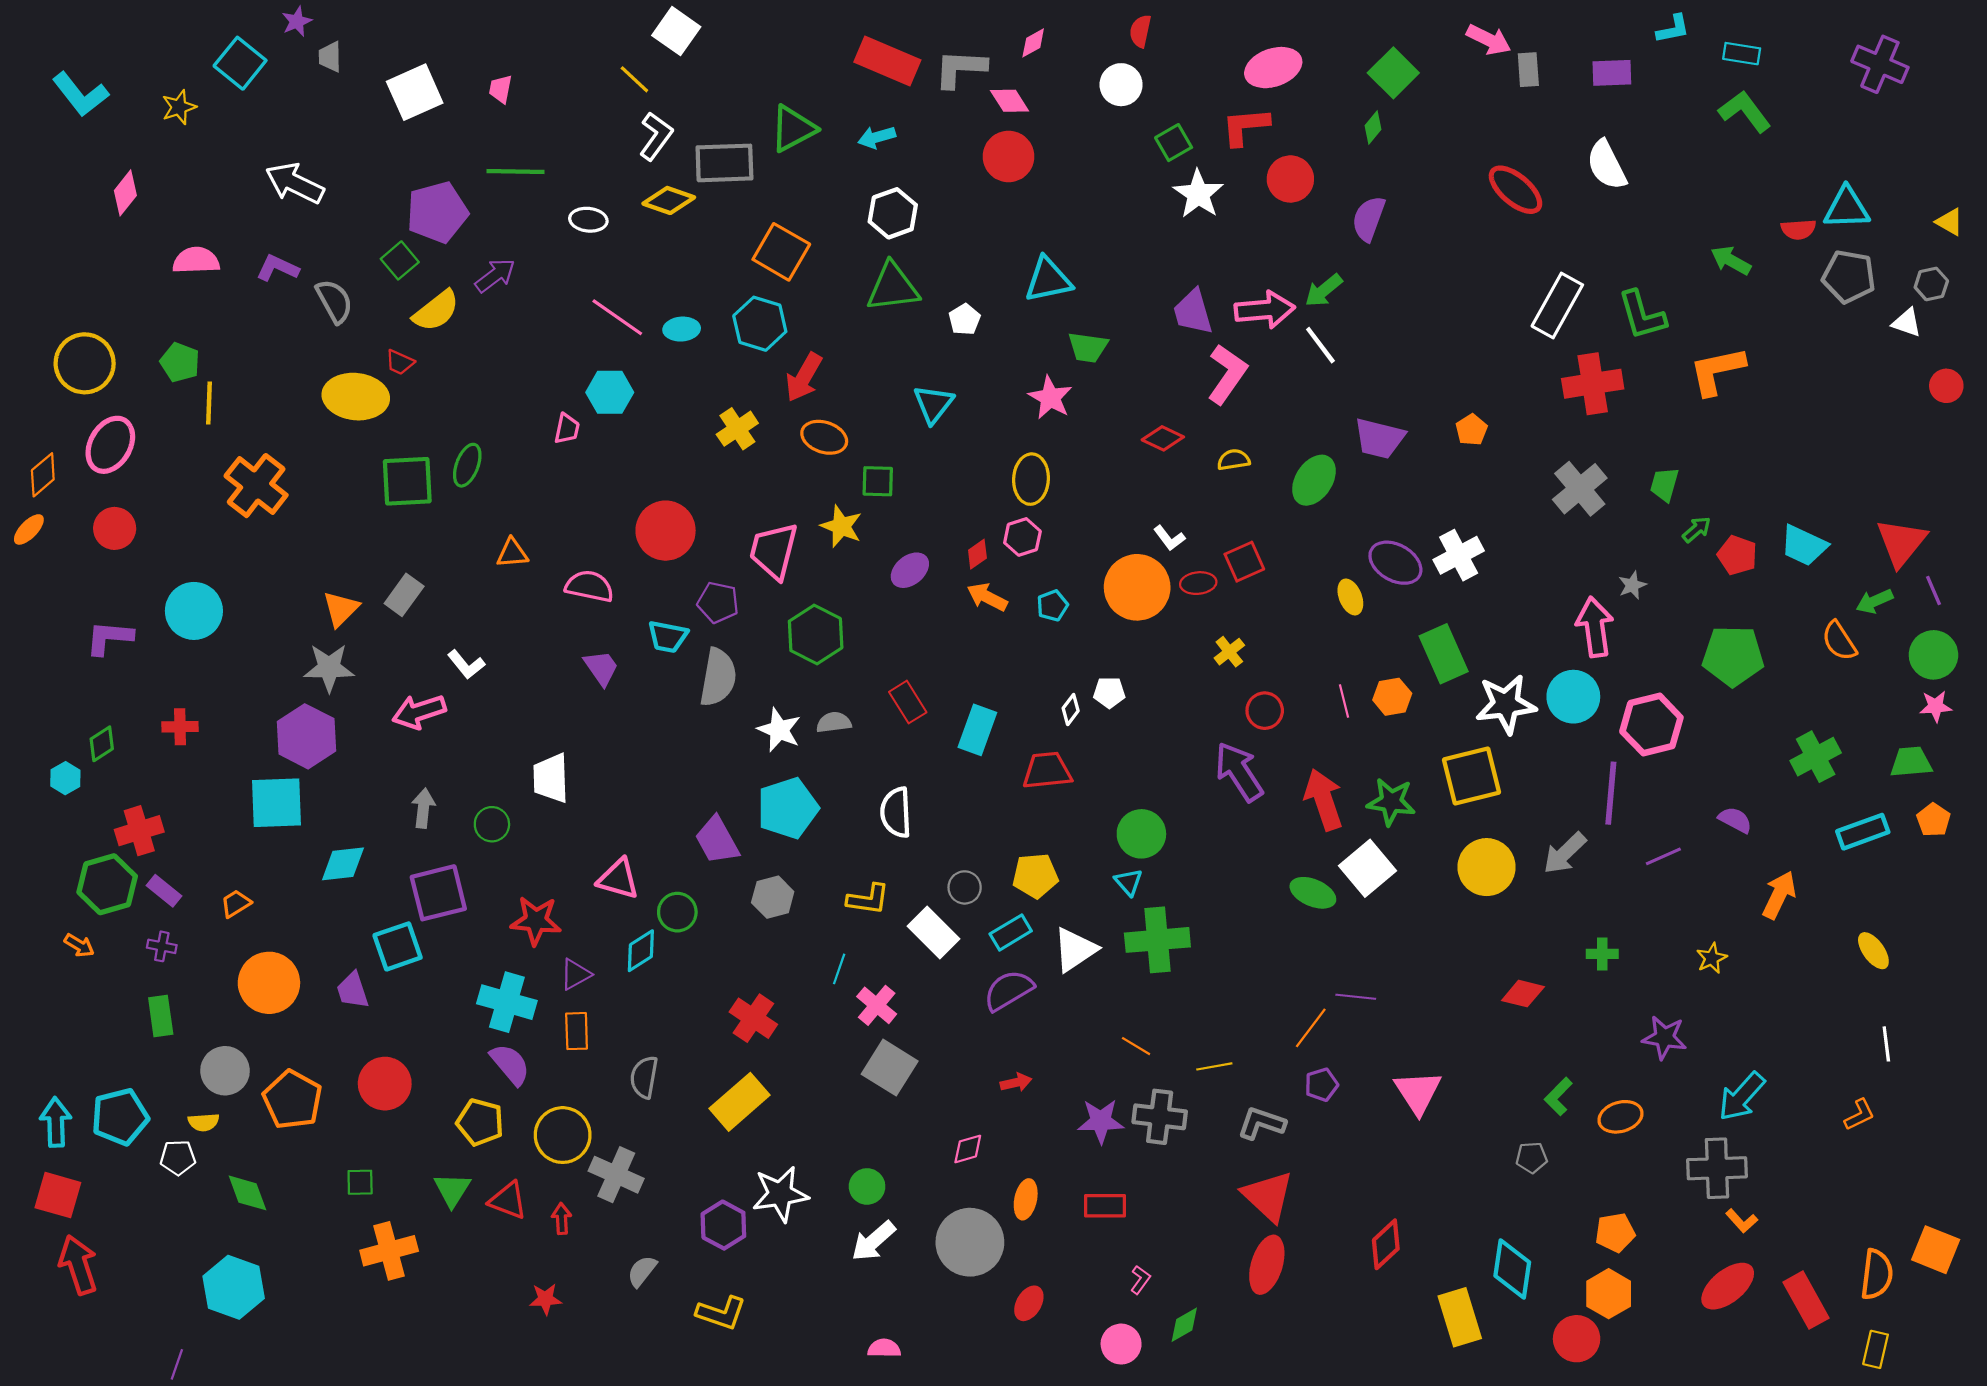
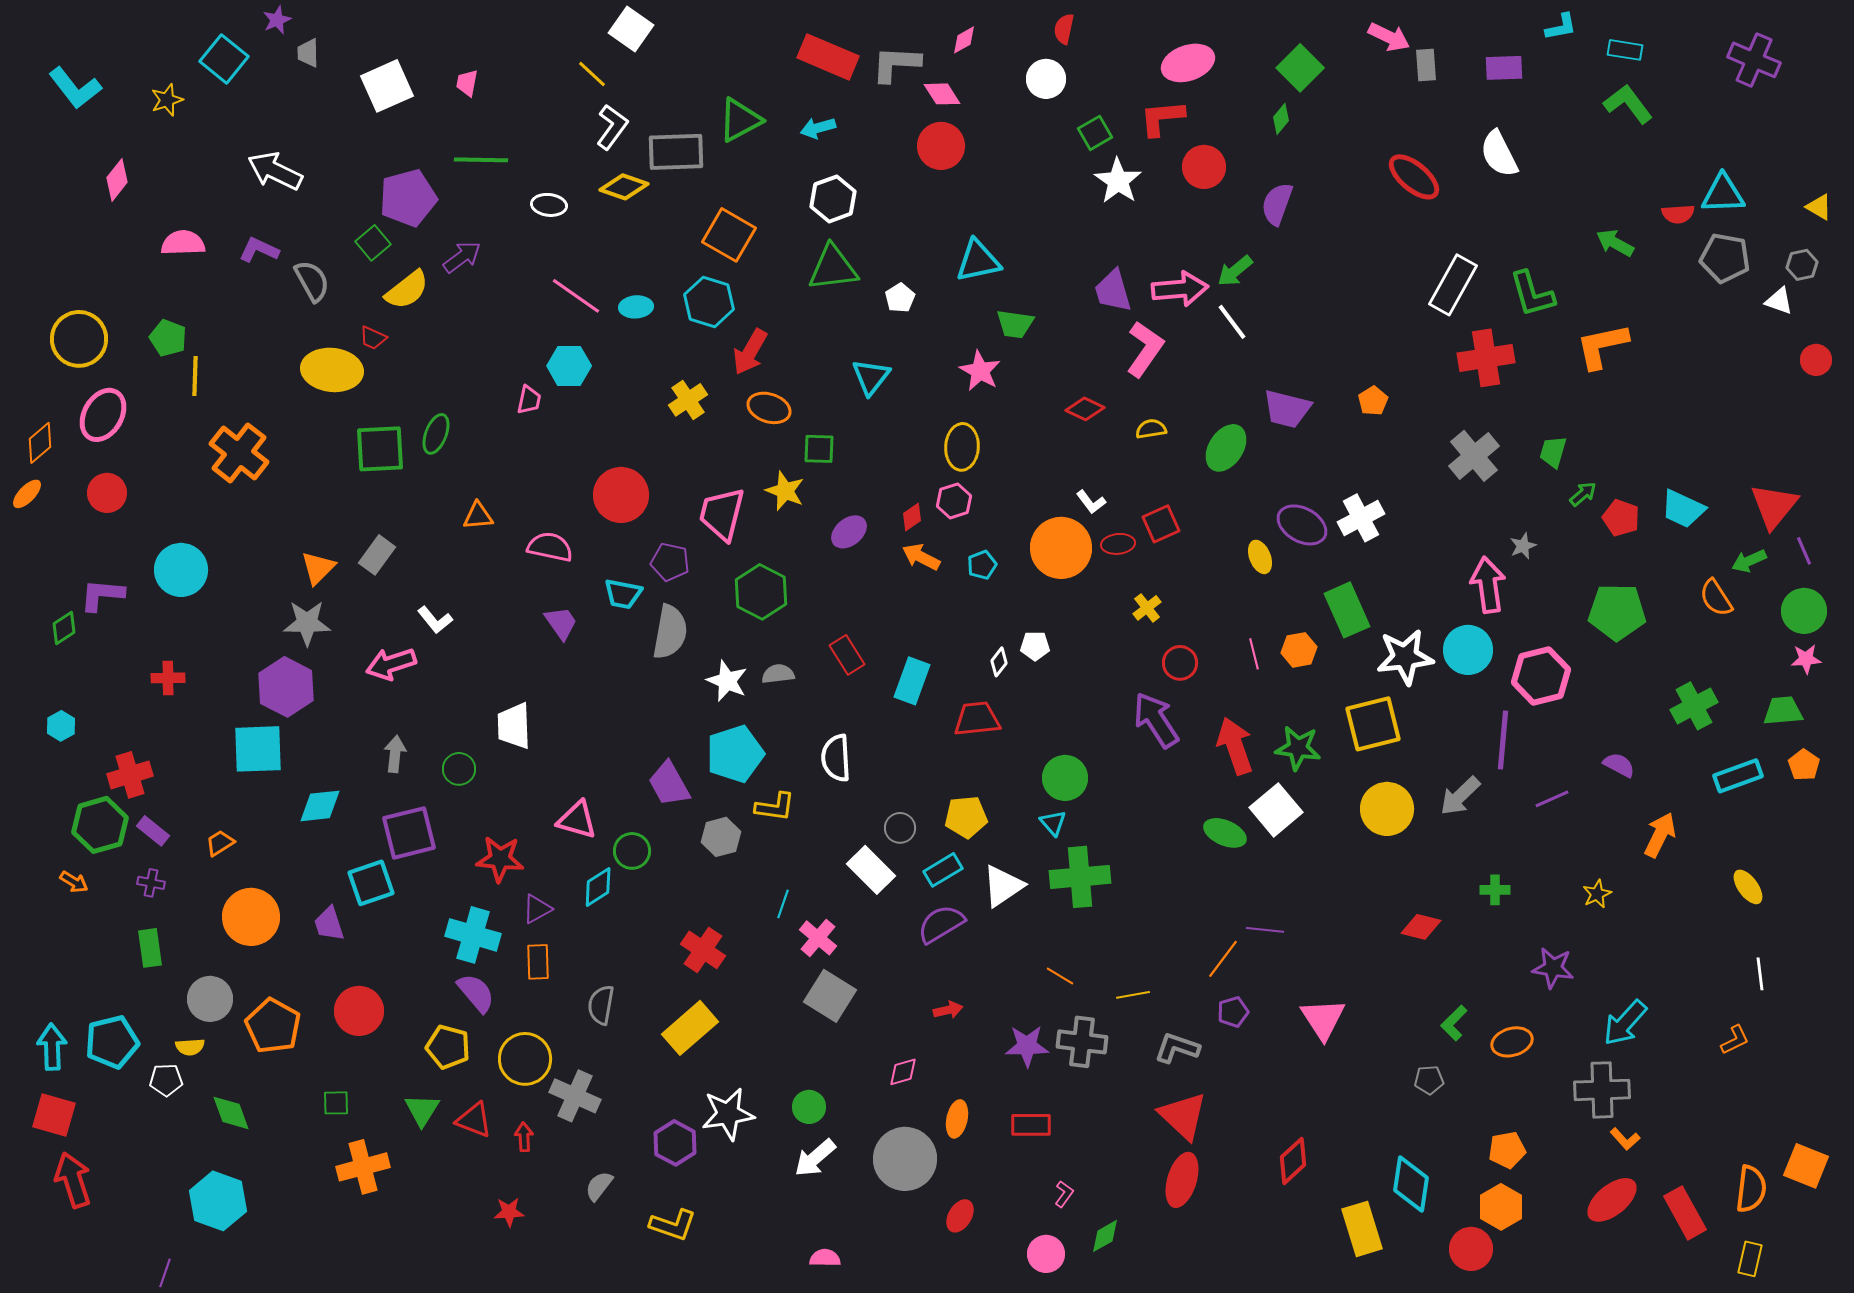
green diamond: (102, 744) -> (64, 628), moved
yellow L-shape: (868, 899) -> (775, 807), moved

